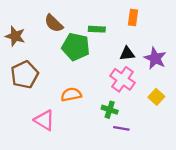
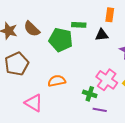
brown semicircle: (54, 23) -> (32, 29), moved
black triangle: (127, 54) -> (102, 35), moved
pink cross: (122, 79) -> (107, 80), moved

